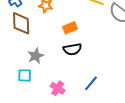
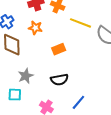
black semicircle: (72, 49) -> (59, 80), moved

